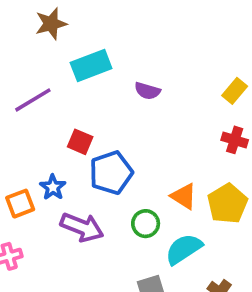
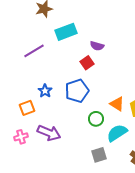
red square: (80, 142) -> (87, 63), moved, turned 32
blue star: (53, 187) -> (45, 91), moved
purple arrow: (82, 227) -> (49, 133), moved

